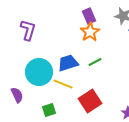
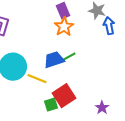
blue trapezoid: (68, 63) -> (54, 60), moved
green square: (49, 110) -> (51, 105), moved

